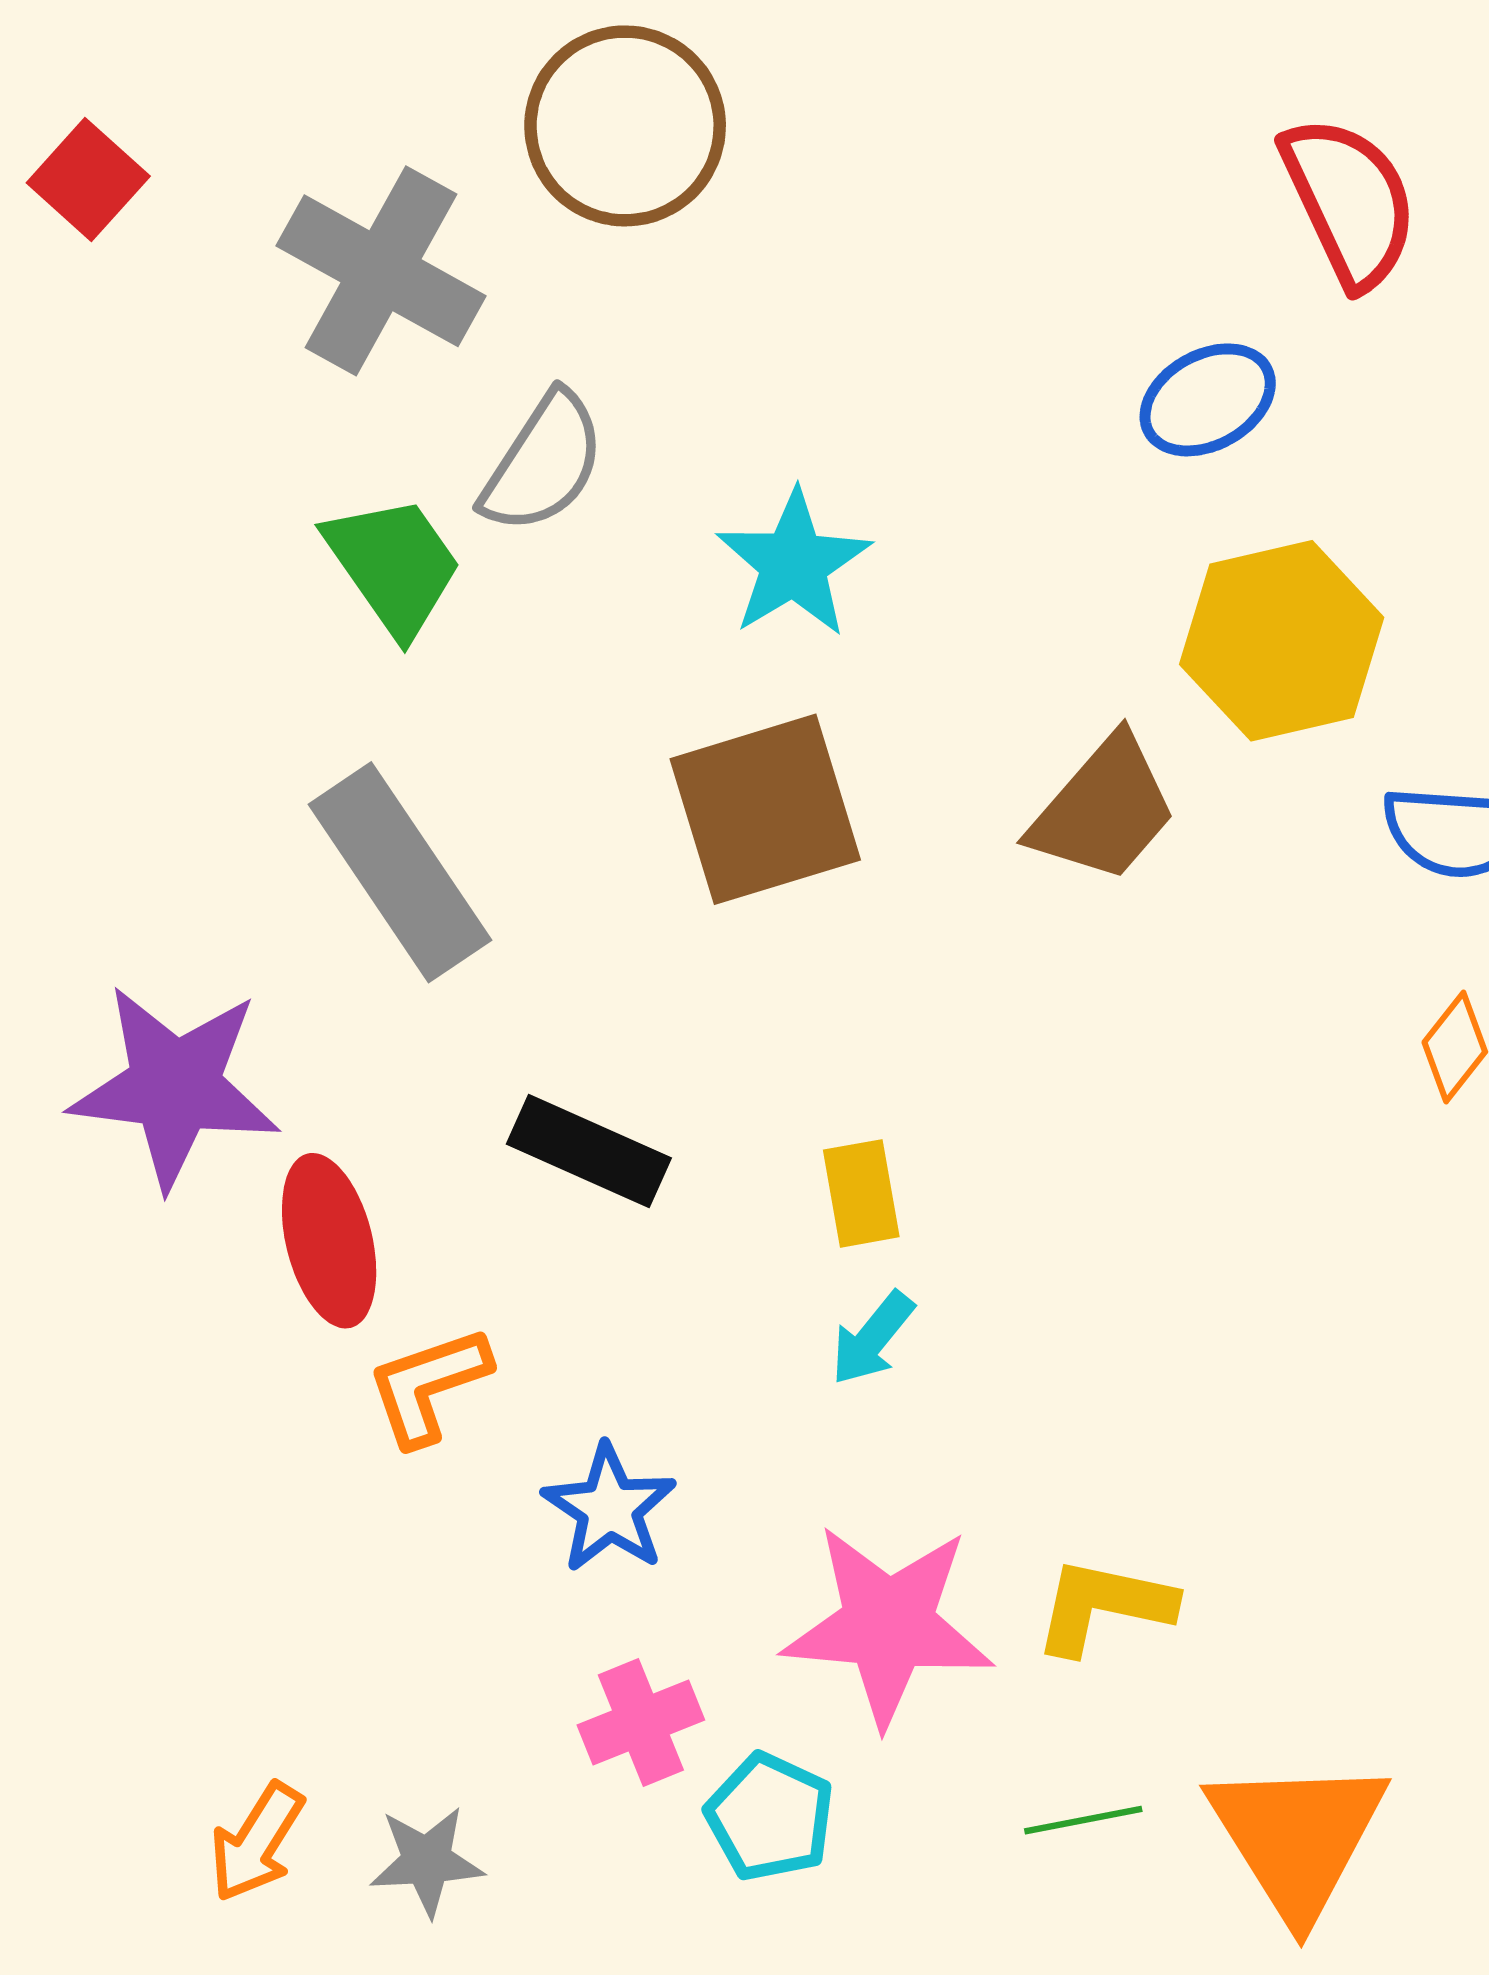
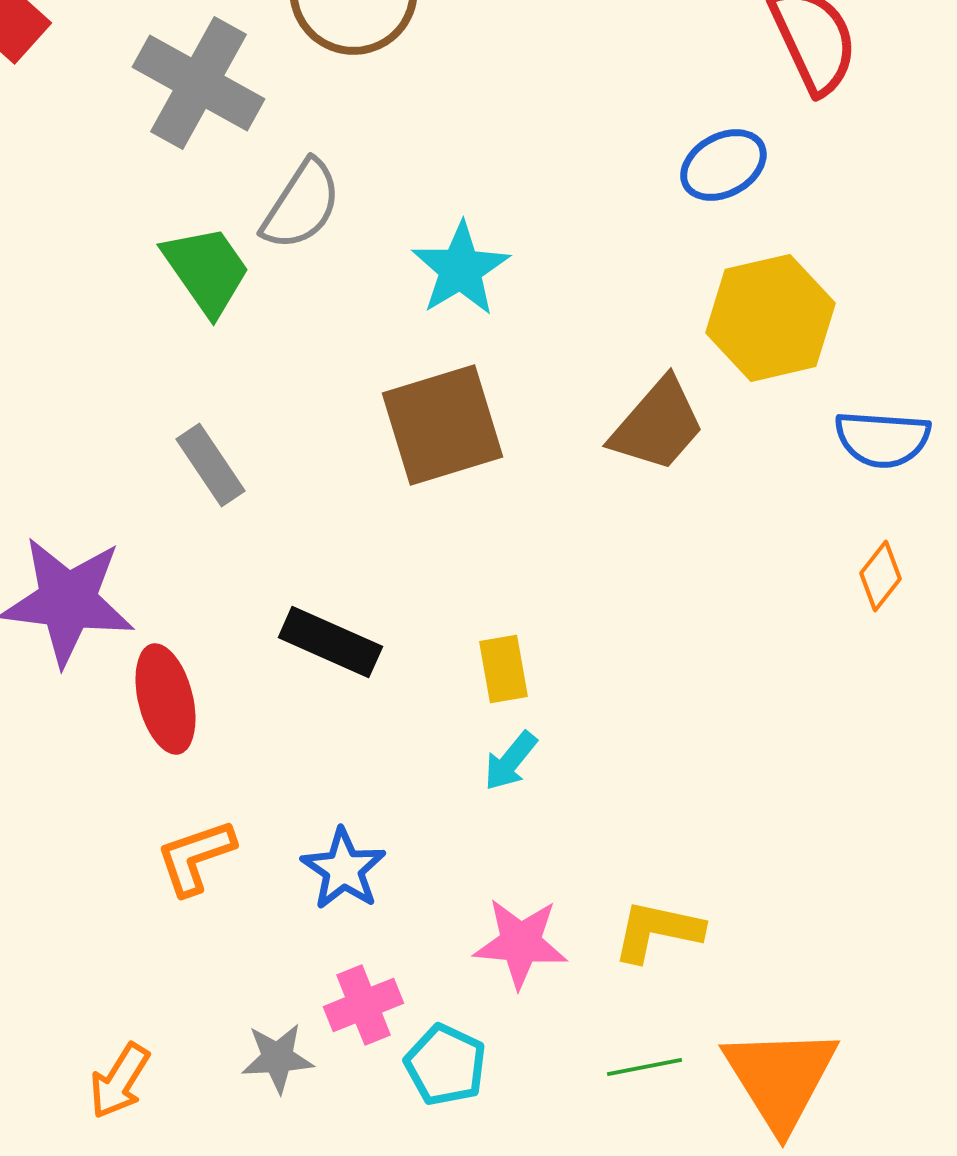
gray rectangle: (400, 872) -> (210, 465), size x0.6
orange L-shape: (428, 1386) -> (195, 857), moved
pink star: (888, 1625) -> (520, 943), size x0.7
gray star: (427, 1861) -> (277, 1058), moved

